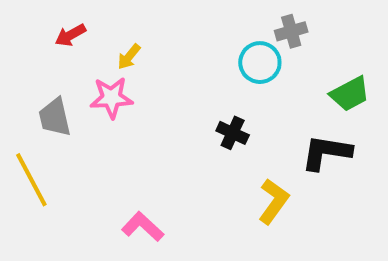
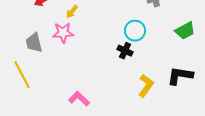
cyan circle: (260, 63) -> (135, 31), moved
black L-shape: (326, 152) -> (180, 76), moved

